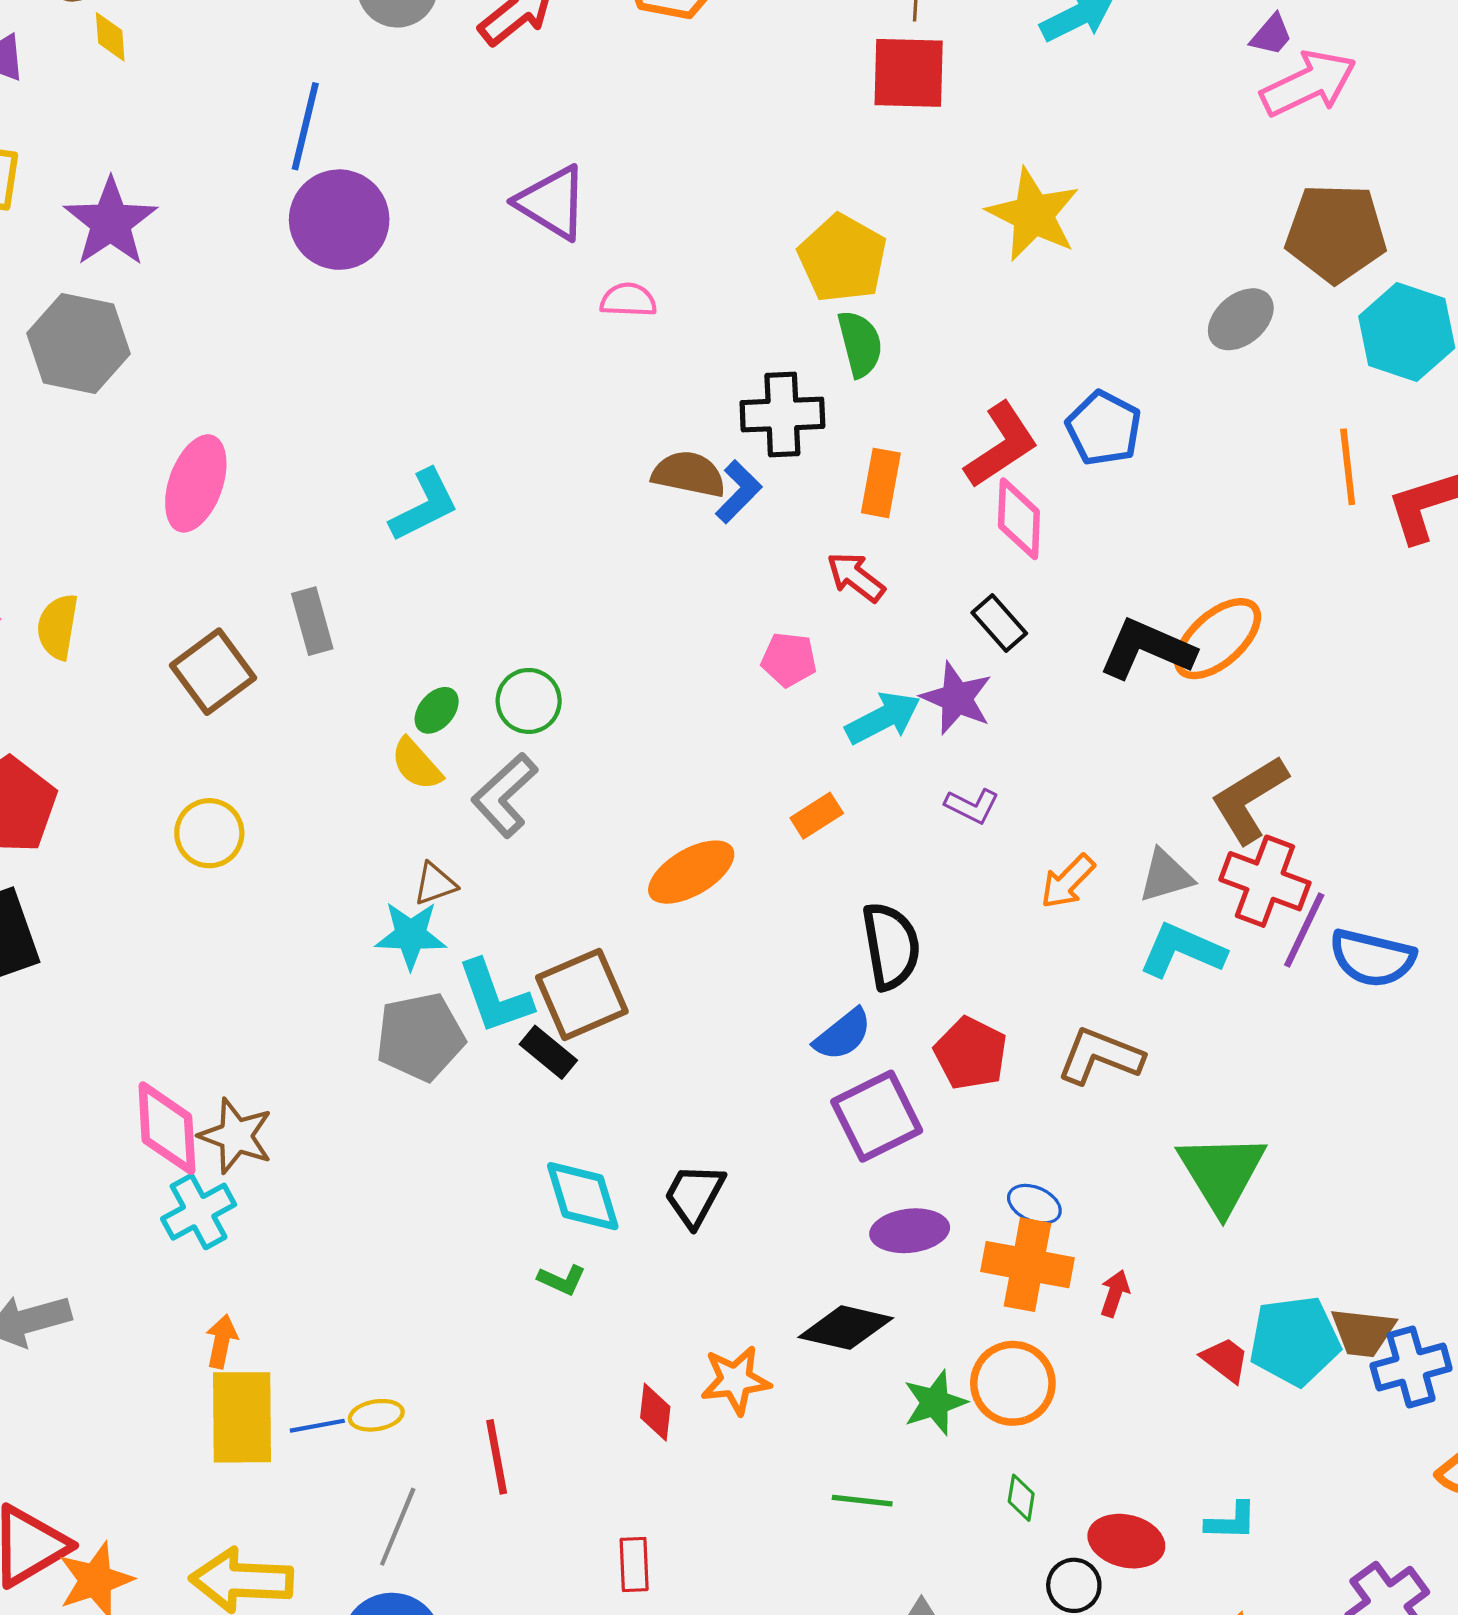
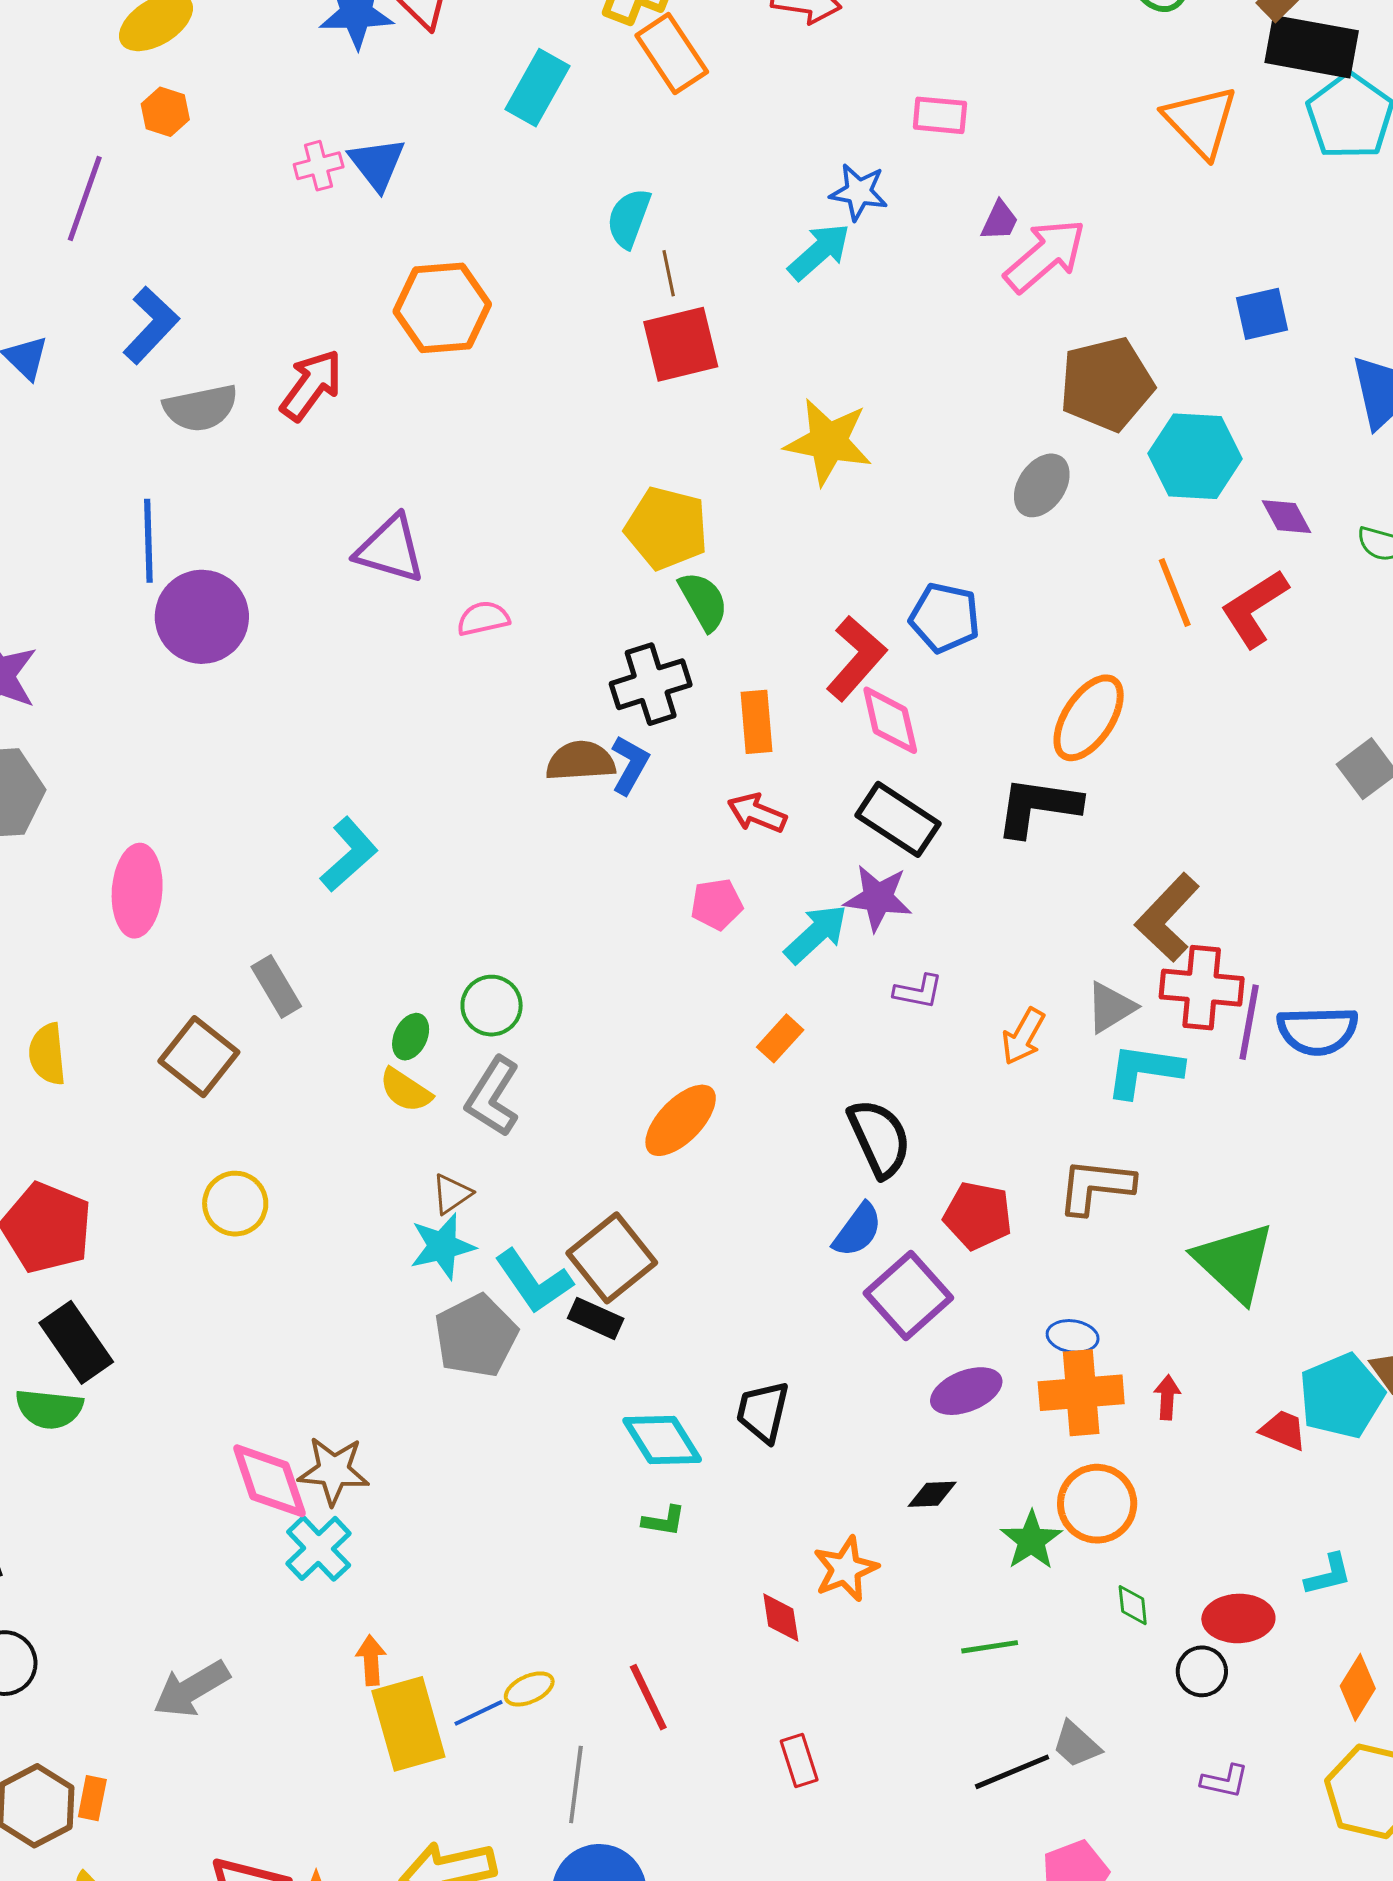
black rectangle: (999, 623) -> (898, 819), size x1.5
orange ellipse: (1218, 639) -> (1089, 718), moved
black diamond: (846, 1328) -> (932, 1494), size x0.6

